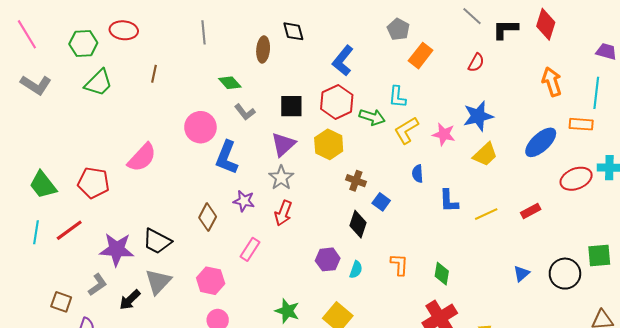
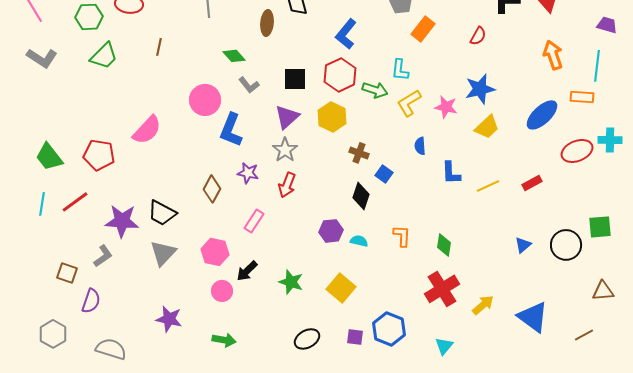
cyan semicircle: (356, 270) -> (359, 241), turned -96
black arrow: (130, 300) -> (247, 271), moved

